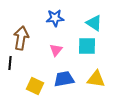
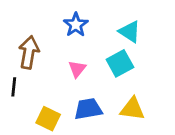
blue star: (55, 18) -> (76, 25), turned -30
cyan square: (87, 46) -> (120, 63), turned -30

